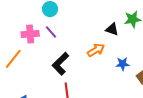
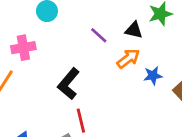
purple line: (51, 32) -> (99, 35), moved
orange arrow: (96, 50) -> (128, 58), moved

